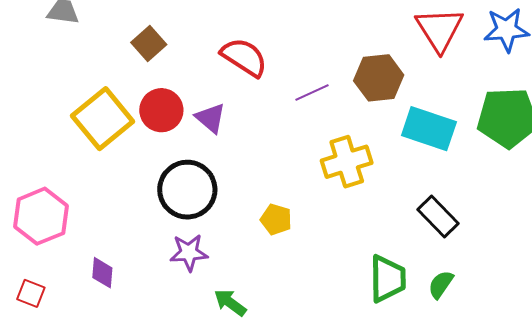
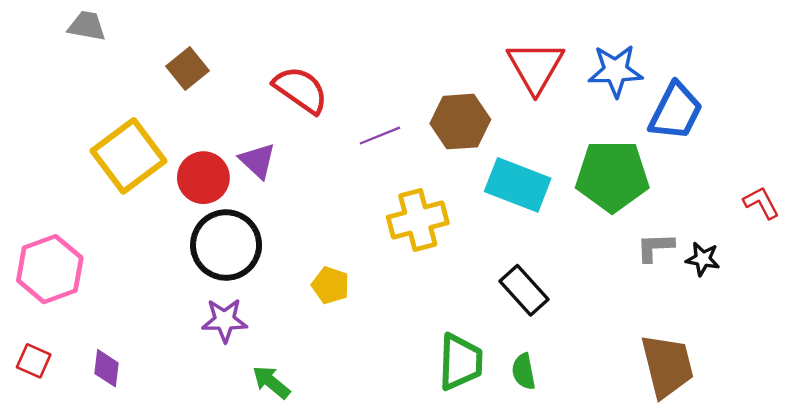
red circle: (161, 110) -> (203, 178), moved
purple diamond: (102, 273) -> (106, 368), moved
green semicircle: (441, 284) -> (524, 371), turned -48

